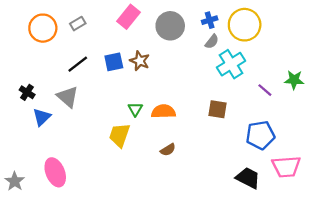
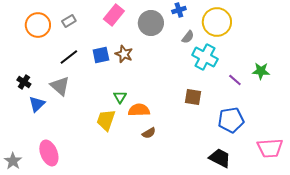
blue cross: (210, 20) -> (179, 10), moved
cyan cross: (231, 64) -> (205, 57), turned -30
orange semicircle: (163, 111) -> (139, 110), moved
pink trapezoid: (286, 167) -> (270, 148), moved

